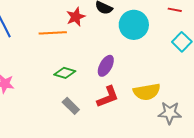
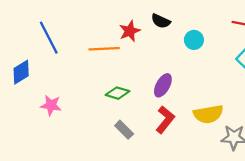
cyan circle: (134, 25) -> (194, 40), size x0.6
red L-shape: (108, 97) -> (165, 120), turned -30

